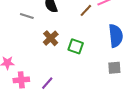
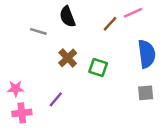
pink cross: (21, 80) -> (22, 113), moved
purple line: (47, 83) -> (56, 99), moved

